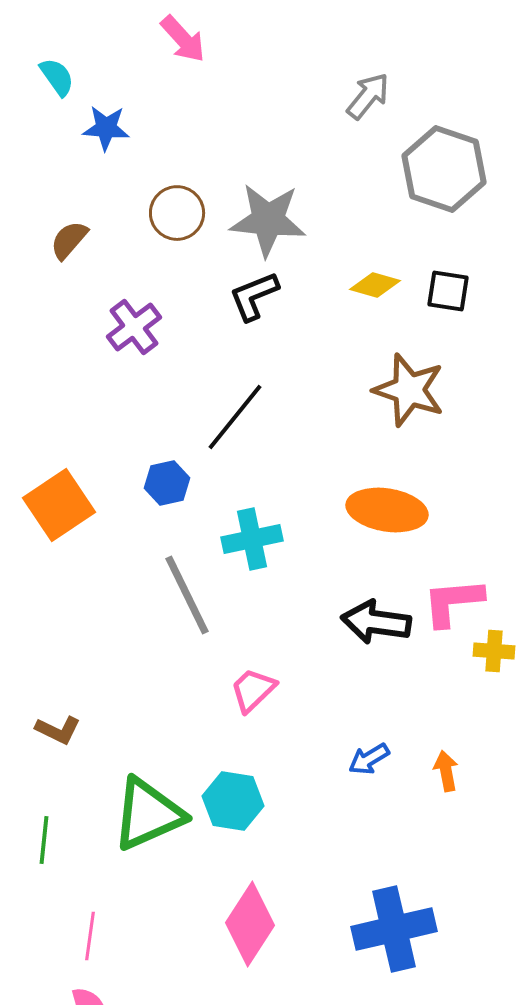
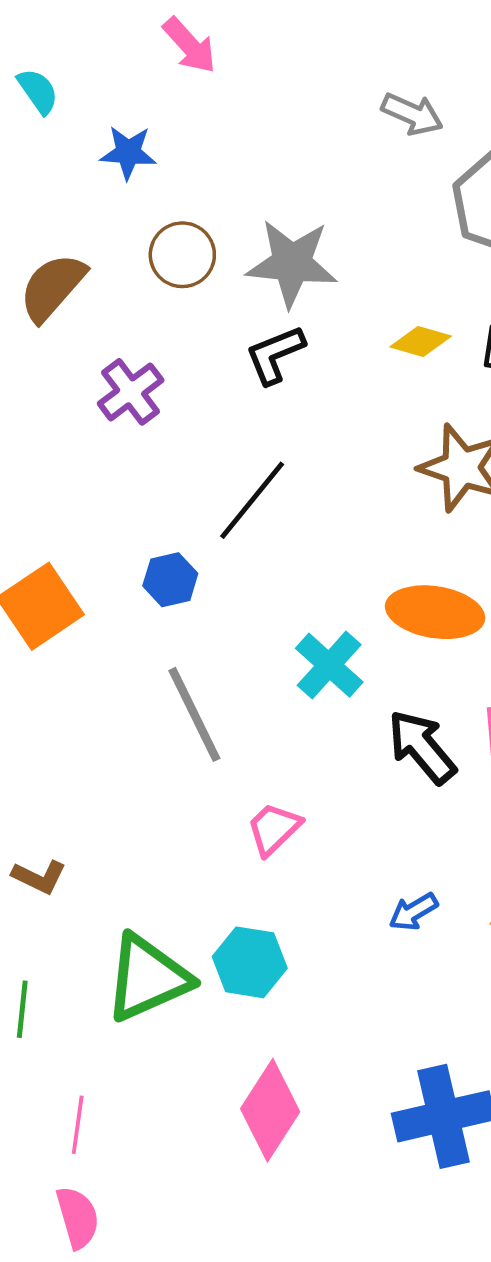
gray arrow: (368, 96) -> (412, 114), turned 75
blue star: (106, 128) -> (128, 152), moved
brown semicircle: (69, 240) -> (52, 287), size x1.5
cyan cross: (252, 539) -> (329, 665), moved, turned -36
black arrow: (376, 622) -> (422, 747), turned 42

